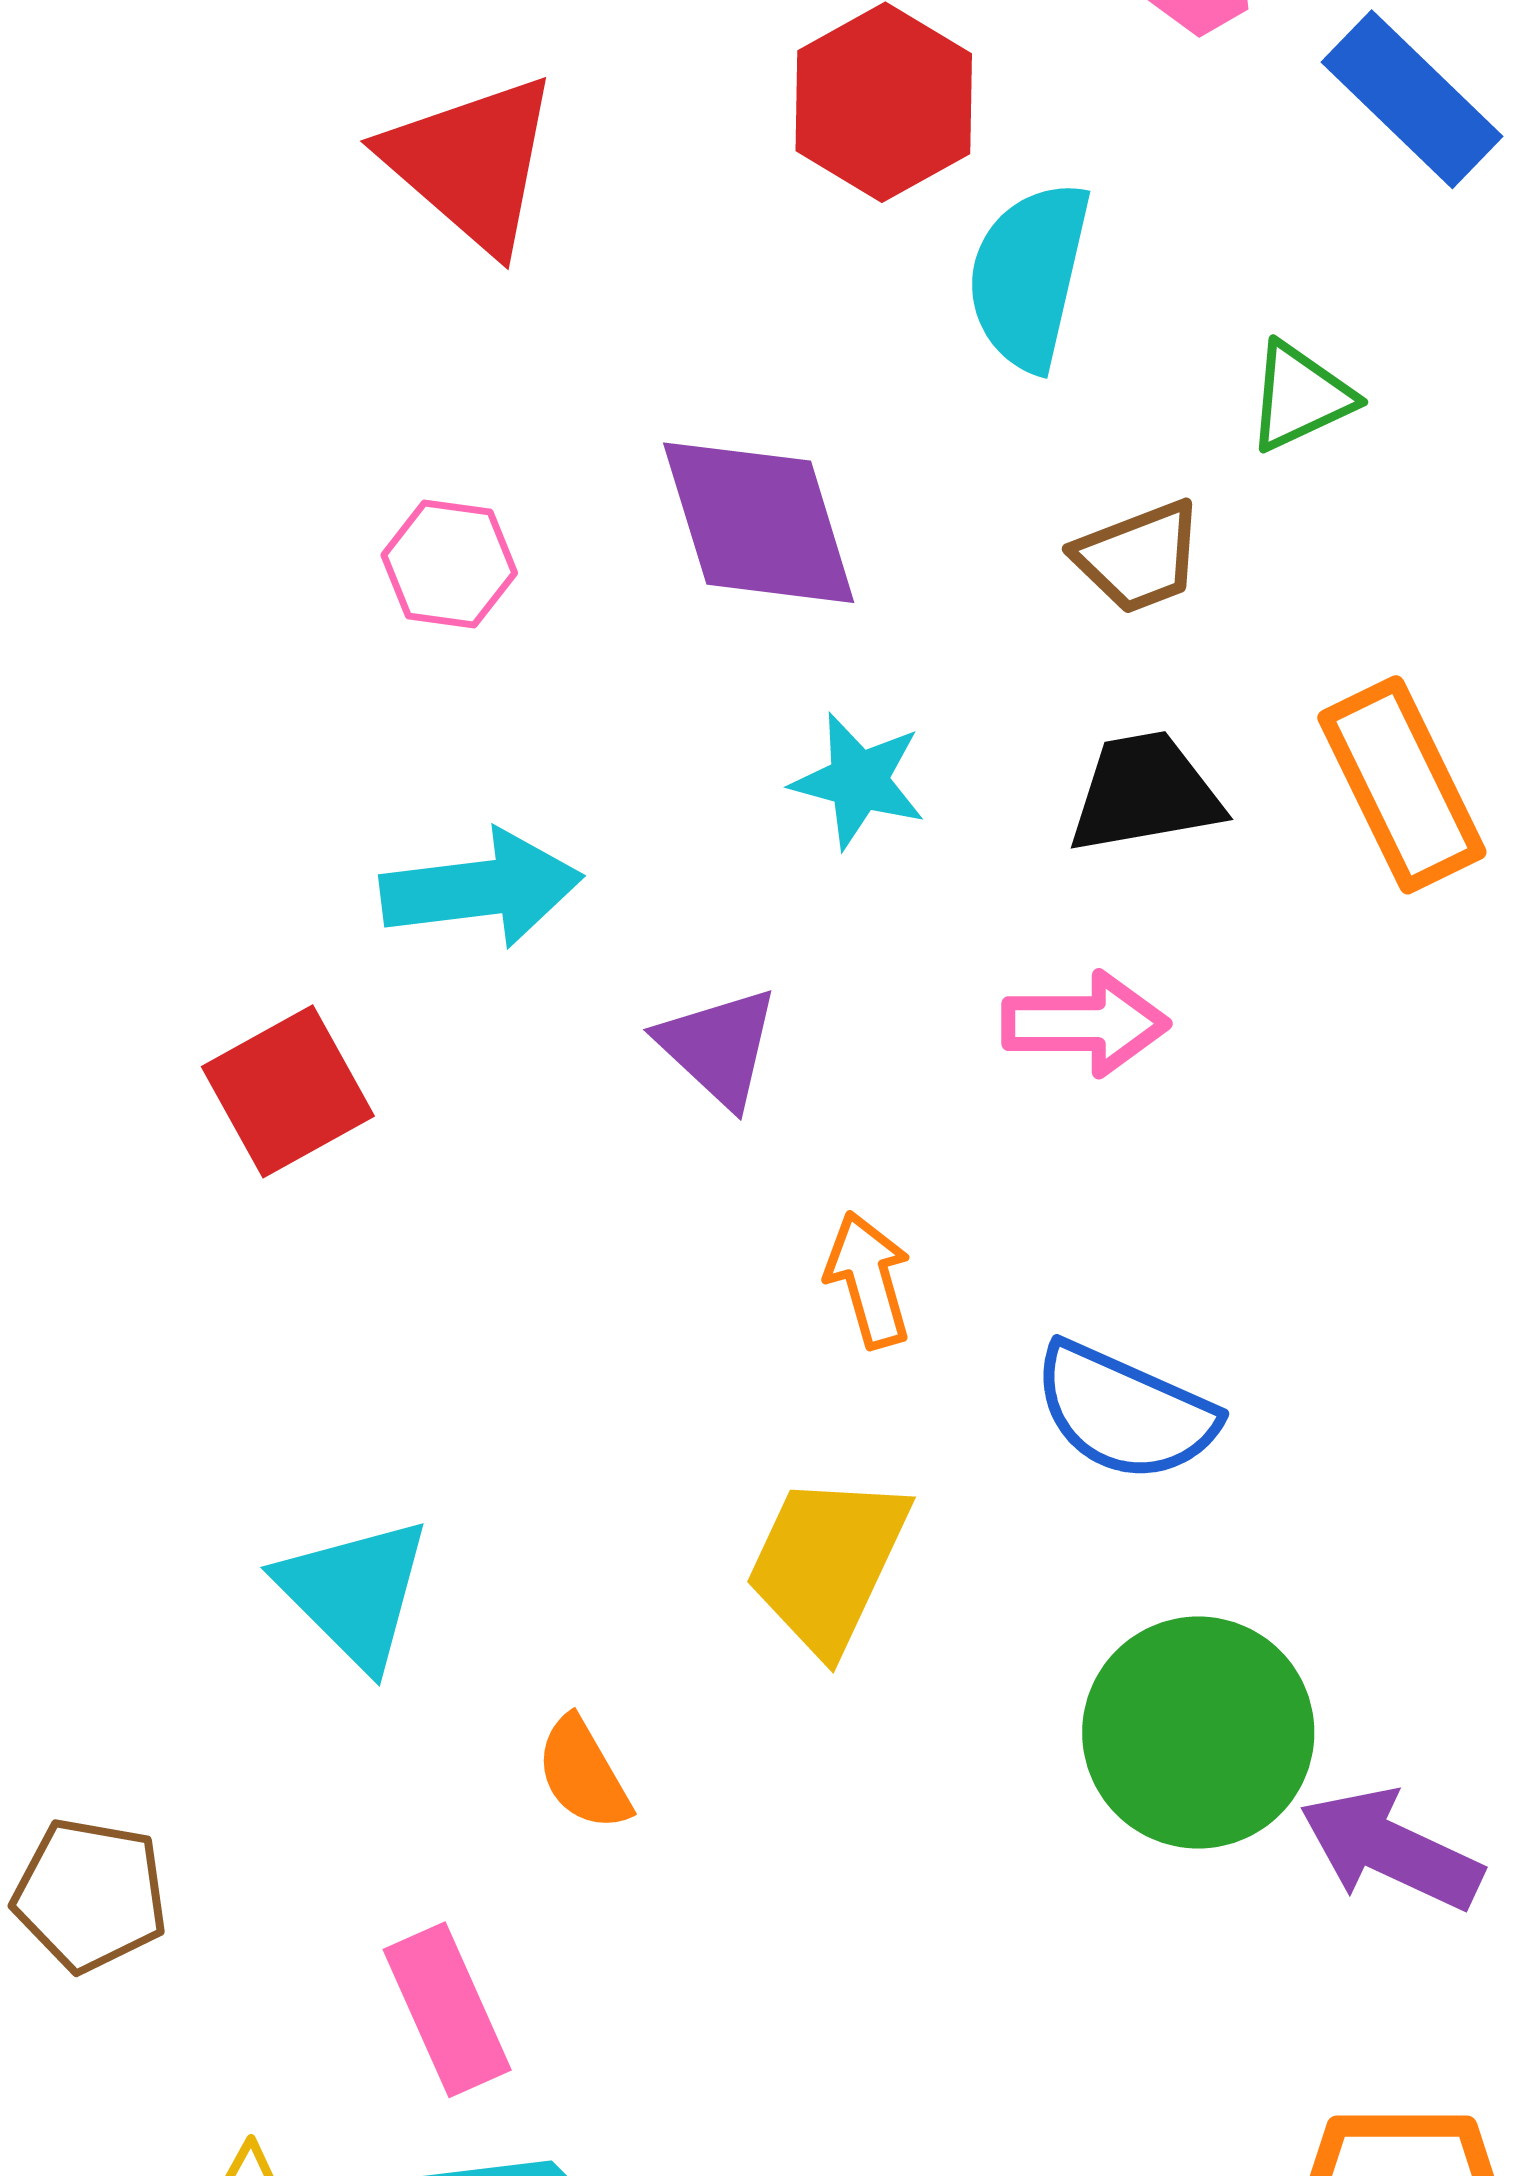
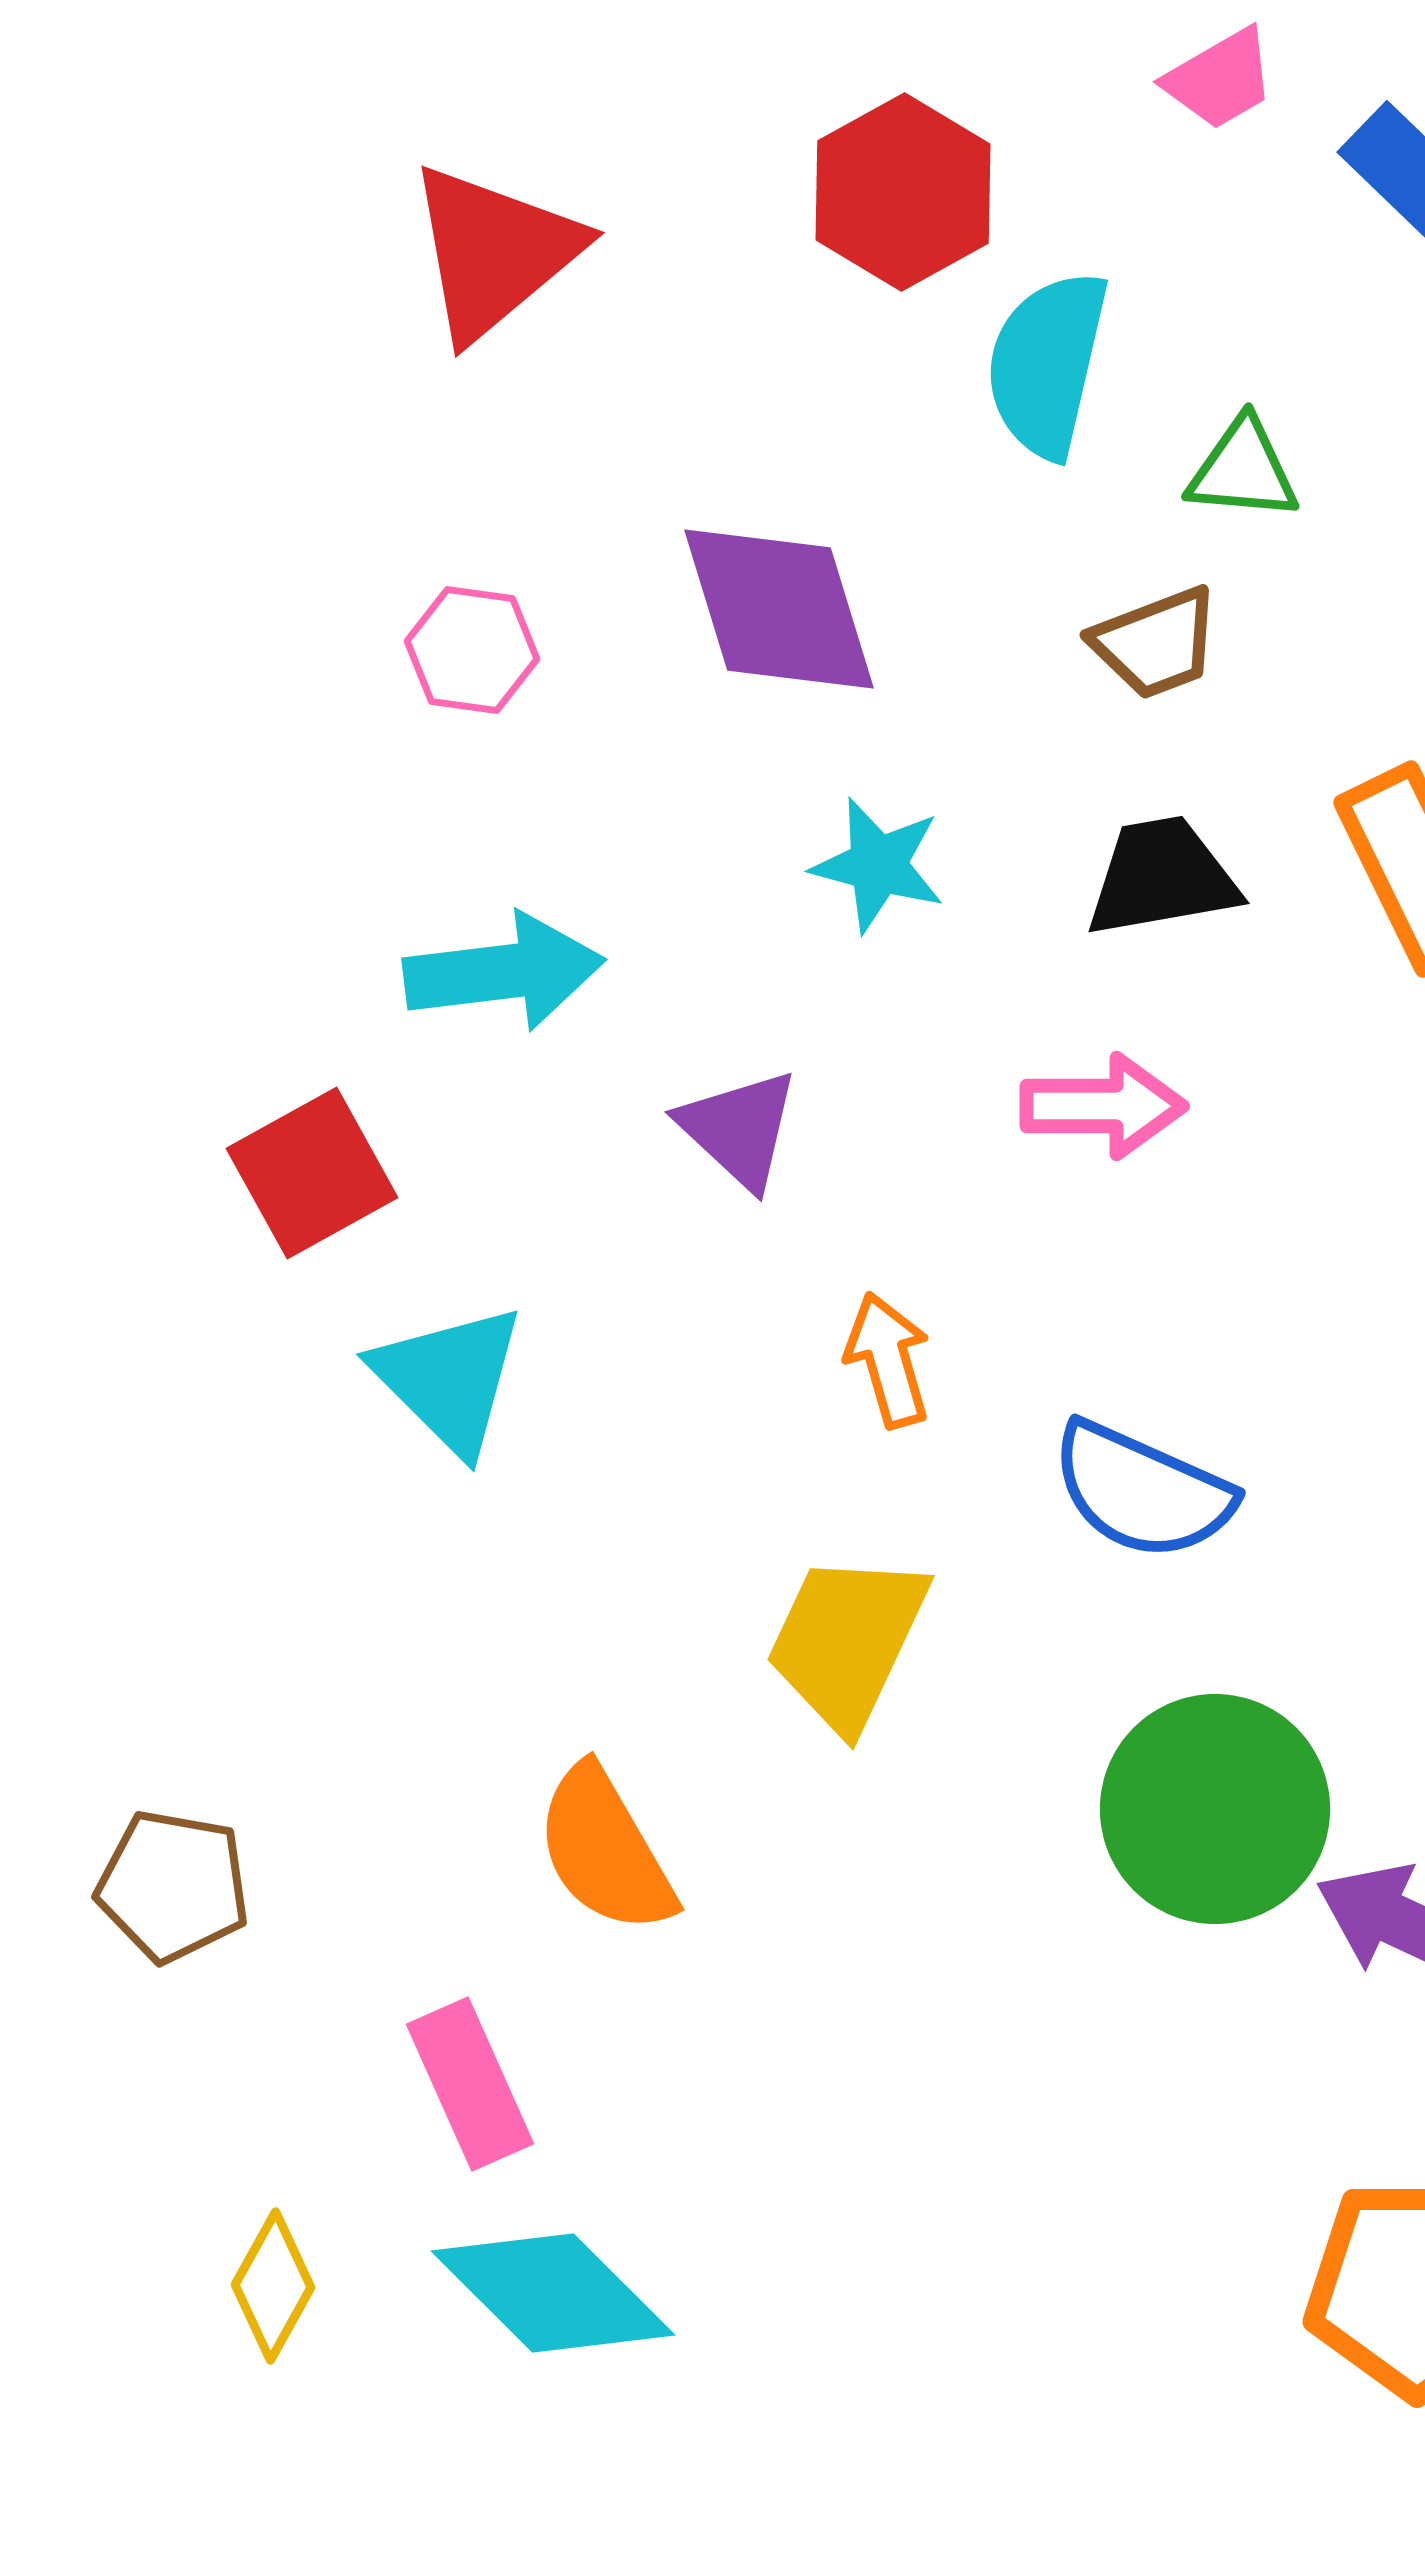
red triangle: (471, 163) -> (494, 252), turned 39
green triangle: (1300, 397) -> (1243, 470), moved, turned 30
cyan triangle: (354, 1592) -> (449, 1379), moved
orange semicircle: (583, 1774) -> (605, 1850), size x1.5
brown pentagon: (90, 1895) -> (173, 1886), moved

